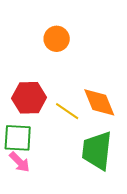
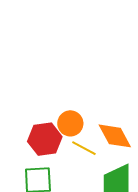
orange circle: (57, 39) -> (70, 123), moved

